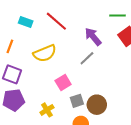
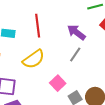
red line: (56, 21) -> (38, 26), turned 55

